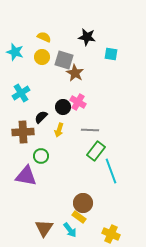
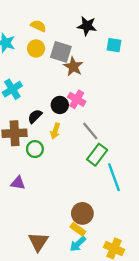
gray line: (90, 130) -> (90, 131), turned 48
green circle: (41, 156) -> (35, 149), moved
purple triangle: (26, 176) -> (18, 183), size x0.6
cyan arrow: (70, 230) -> (78, 244), moved, turned 84

